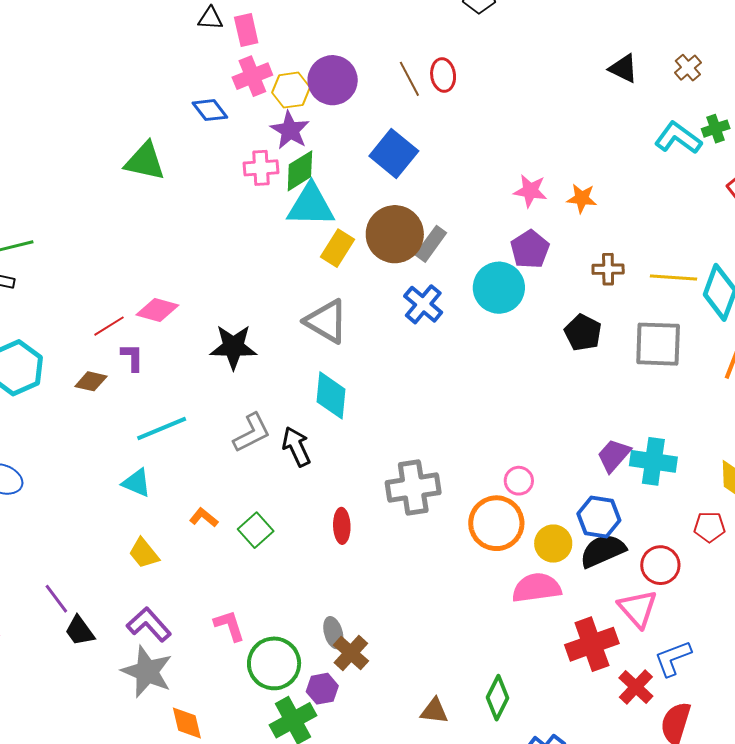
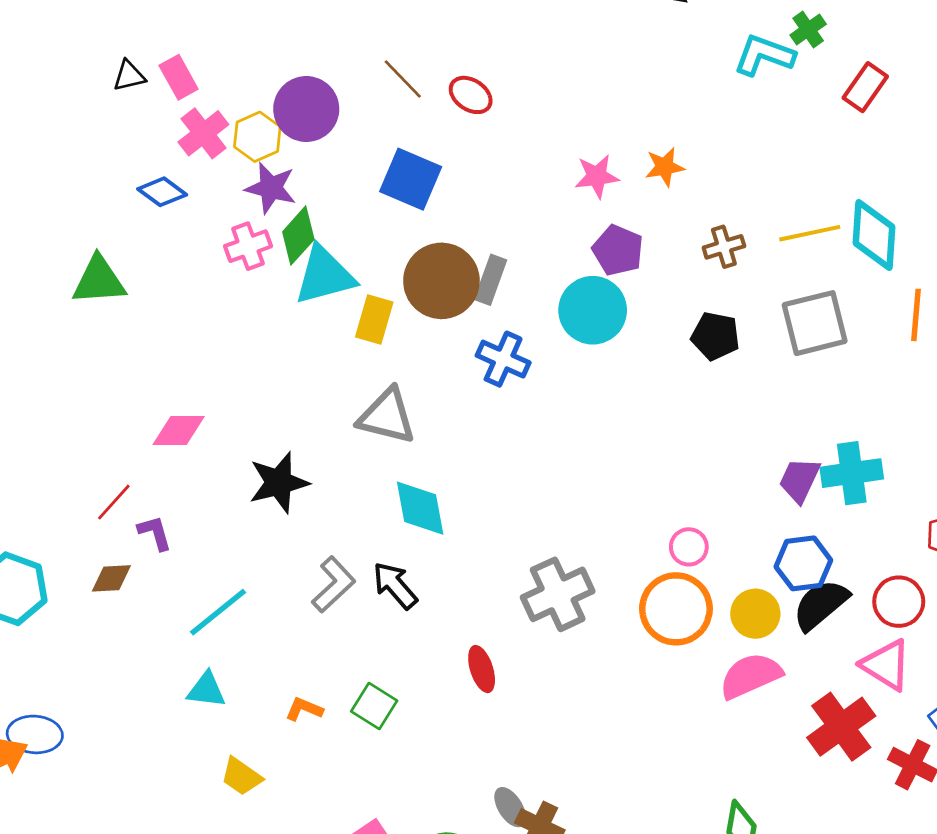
red ellipse: (443, 75) -> (471, 95), moved, turned -32
pink diamond: (157, 310) -> (179, 430), moved

